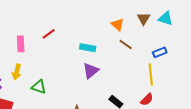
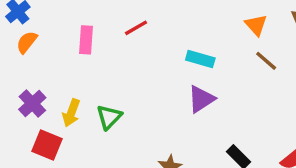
yellow arrow: (17, 72) -> (71, 113), moved
green triangle: (39, 87) -> (109, 117), turned 49

